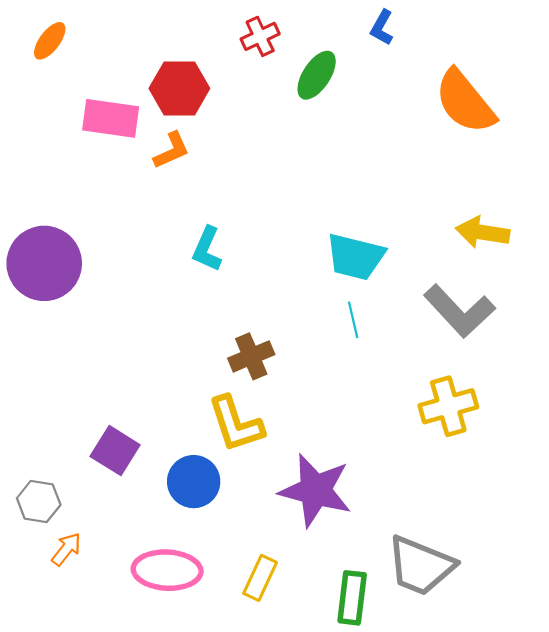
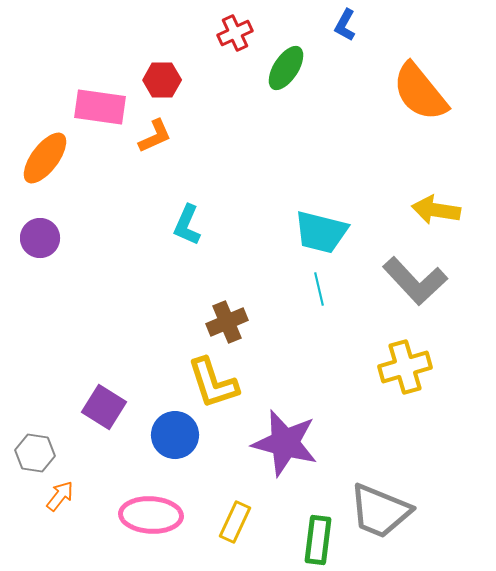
orange ellipse: (50, 41) -> (45, 158), moved, size x1.5
red hexagon: (179, 88) -> (162, 80), size x0.7
purple circle: (44, 263) -> (40, 238), size x0.6

